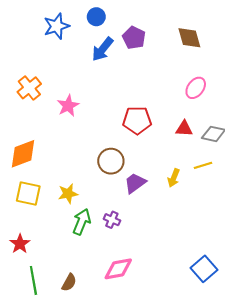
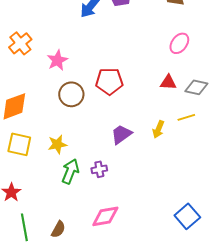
red pentagon: (137, 120) -> (109, 81), moved
brown circle: (111, 161) -> (71, 94), moved
purple cross: (112, 220) -> (99, 169), turned -35

